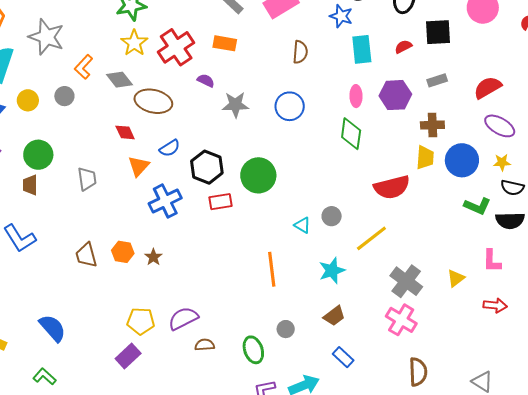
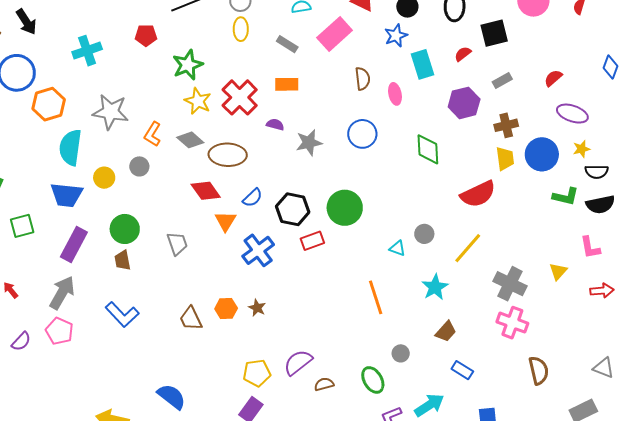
blue star: (341, 16) -> (396, 36), turned -30
red semicircle: (488, 88) -> (553, 78), size x0.7
pink ellipse: (356, 96) -> (395, 94), moved
red diamond: (125, 132) -> (206, 191), size x1.4

